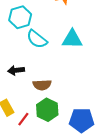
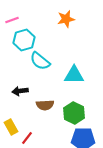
cyan triangle: (72, 39) -> (74, 75), moved
green hexagon: (47, 110) -> (74, 113), moved

